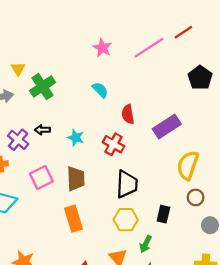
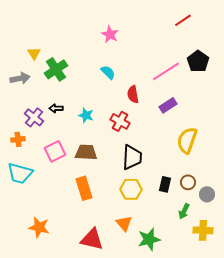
pink line: (149, 48) -> (166, 71), moved
purple rectangle: (167, 126) -> (168, 105), size x0.7
brown trapezoid: (76, 179) -> (86, 152), turned -85
brown circle: (196, 197) -> (188, 182), moved
green arrow: (146, 244) -> (184, 211), moved

